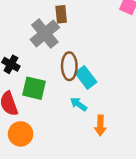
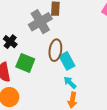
cyan arrow: (79, 104) -> (70, 83), moved

